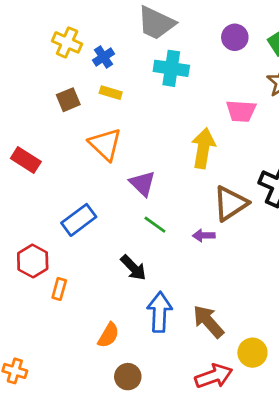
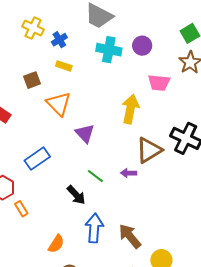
purple circle: (235, 37) -> (142, 46), moved
brown square: (68, 100) -> (32, 80), moved
green line: (155, 225) -> (95, 176), moved
orange rectangle: (59, 289) -> (21, 209), turned -49

